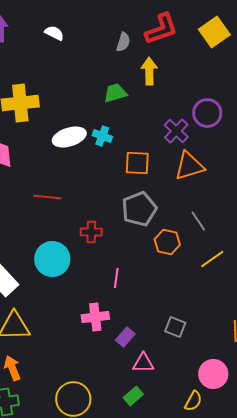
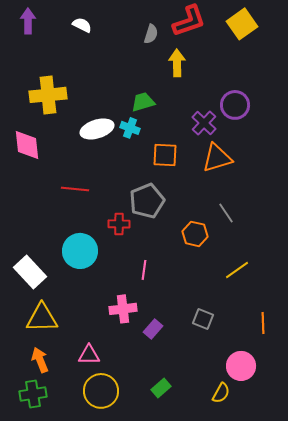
green trapezoid: (115, 93) -> (143, 102), moved
gray pentagon: (139, 209) -> (147, 201), moved
yellow line: (212, 259) -> (237, 270), moved
pink triangle: (143, 363) -> (89, 355), moved

